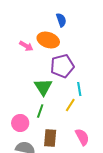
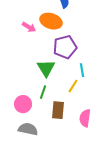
pink semicircle: (82, 137) -> (85, 118), turned -144
brown rectangle: (50, 138) -> (58, 110), moved

